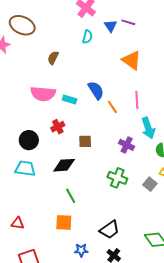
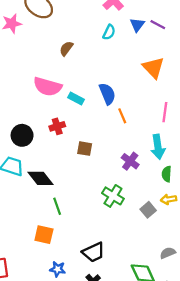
pink line: (137, 100) -> (165, 112), moved
black diamond: (64, 165) -> (41, 178), moved, turned 45

